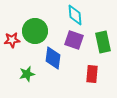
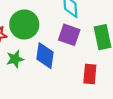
green star: (27, 74) -> (15, 59), moved

